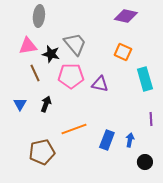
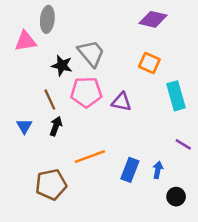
pink triangle: (28, 46) -> (25, 41), moved
brown line: (35, 73) -> (50, 99), moved
purple line: (151, 119) -> (183, 144), turned -56

